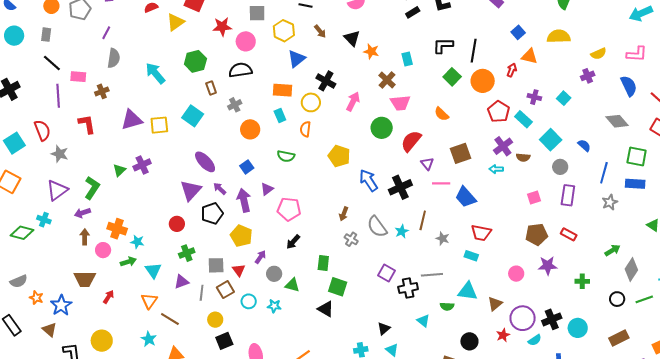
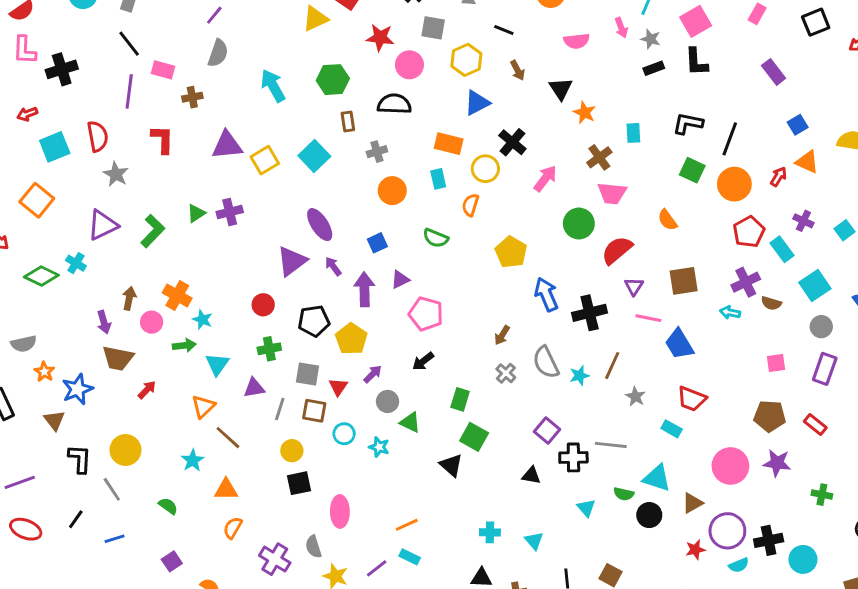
green square: (452, 77) -> (692, 170), turned -30
yellow square: (159, 125) -> (265, 160), turned -36
purple arrow: (82, 213) -> (104, 322), moved, turned -98
black pentagon: (212, 213) -> (314, 321), moved
pink circle: (516, 274) -> (730, 466), size x1.6
brown square: (225, 290) -> (314, 411), turned 30
black triangle: (384, 329) -> (531, 475), moved, turned 40
black circle: (469, 341) -> (649, 515), moved

